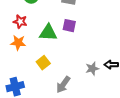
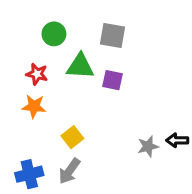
green triangle: (48, 33) -> (80, 66), moved
gray arrow: (63, 85) -> (69, 171), moved

